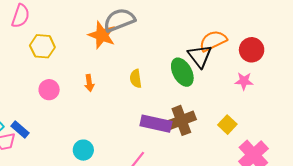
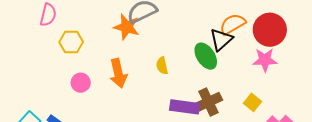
red circle: (252, 50) -> (270, 30), size x1.4
black triangle: (200, 56) -> (221, 39), turned 30
pink star: (244, 81) -> (265, 60), size x1.4
orange arrow: (89, 83) -> (118, 73), size x1.8

